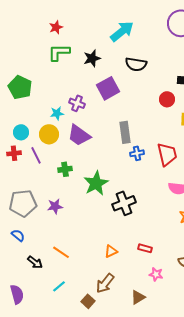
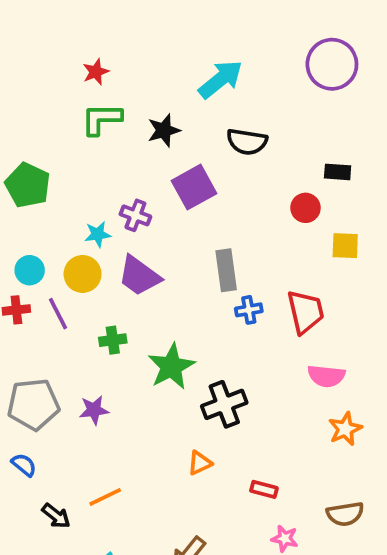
orange triangle: (111, 251) -> (200, 463), moved
orange line: (61, 252) -> (105, 497), turned -60

